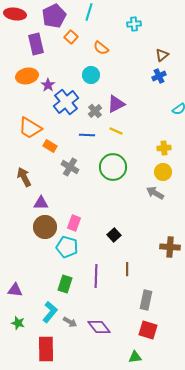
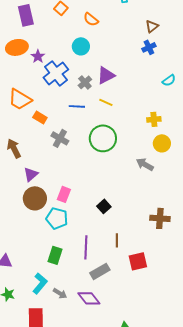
yellow circle: (163, 172) -> (162, 143), moved
purple triangle: (41, 203) -> (31, 174), turned -42
gray rectangle: (146, 300) -> (100, 271), moved, turned 48
red square: (148, 330) -> (138, 261), moved, turned -30

